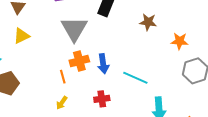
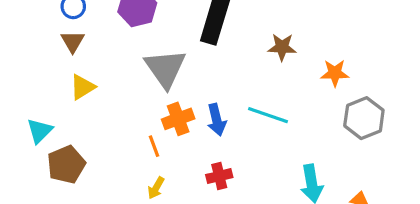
cyan line: (135, 78) -> (268, 115), moved

